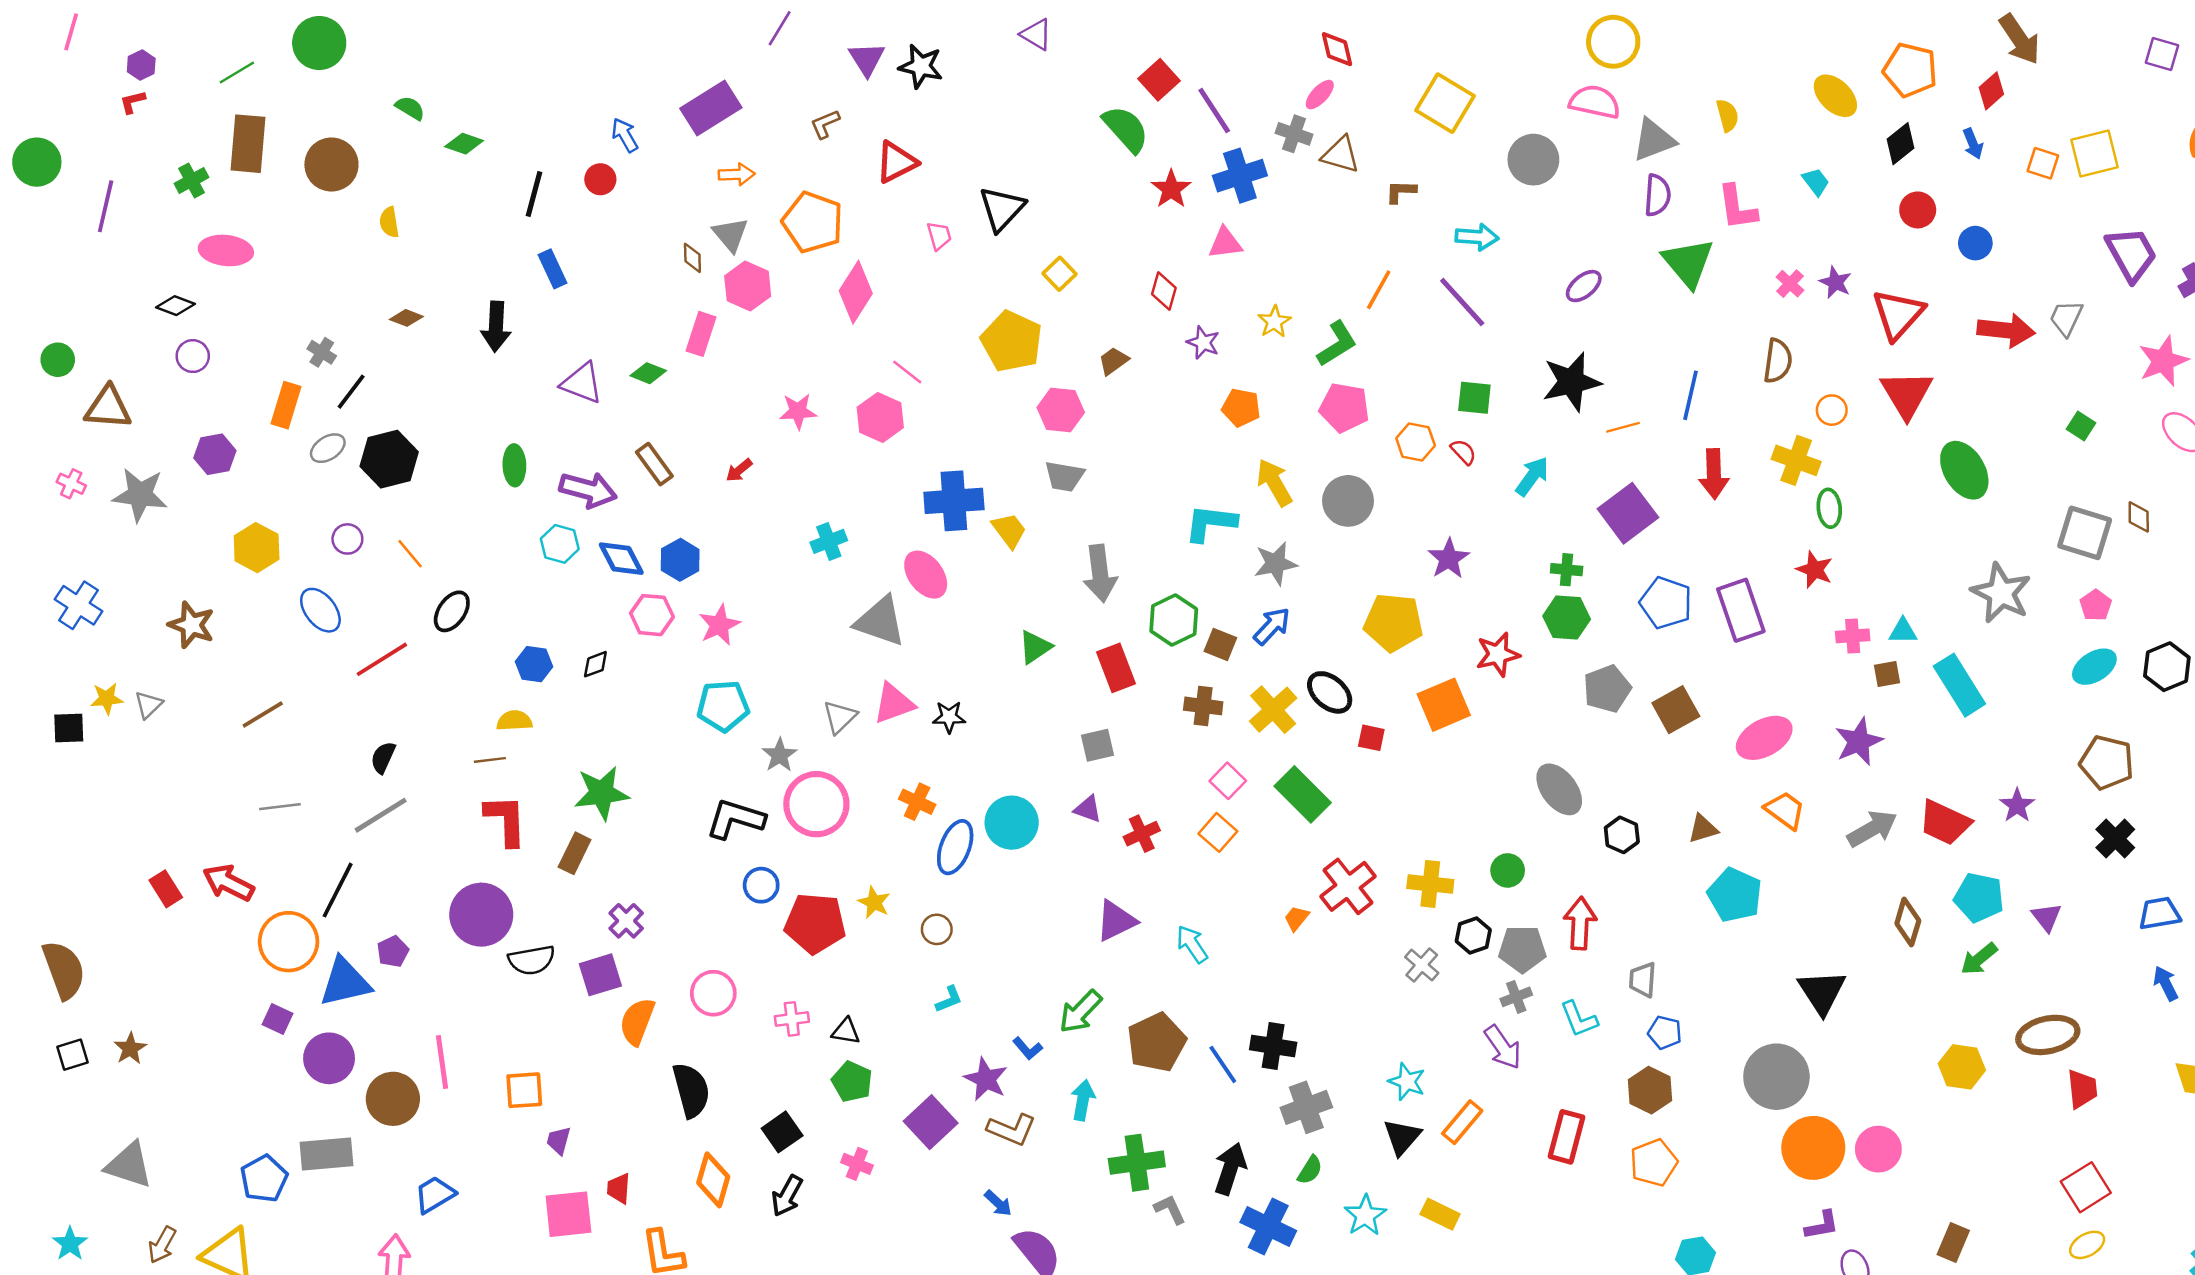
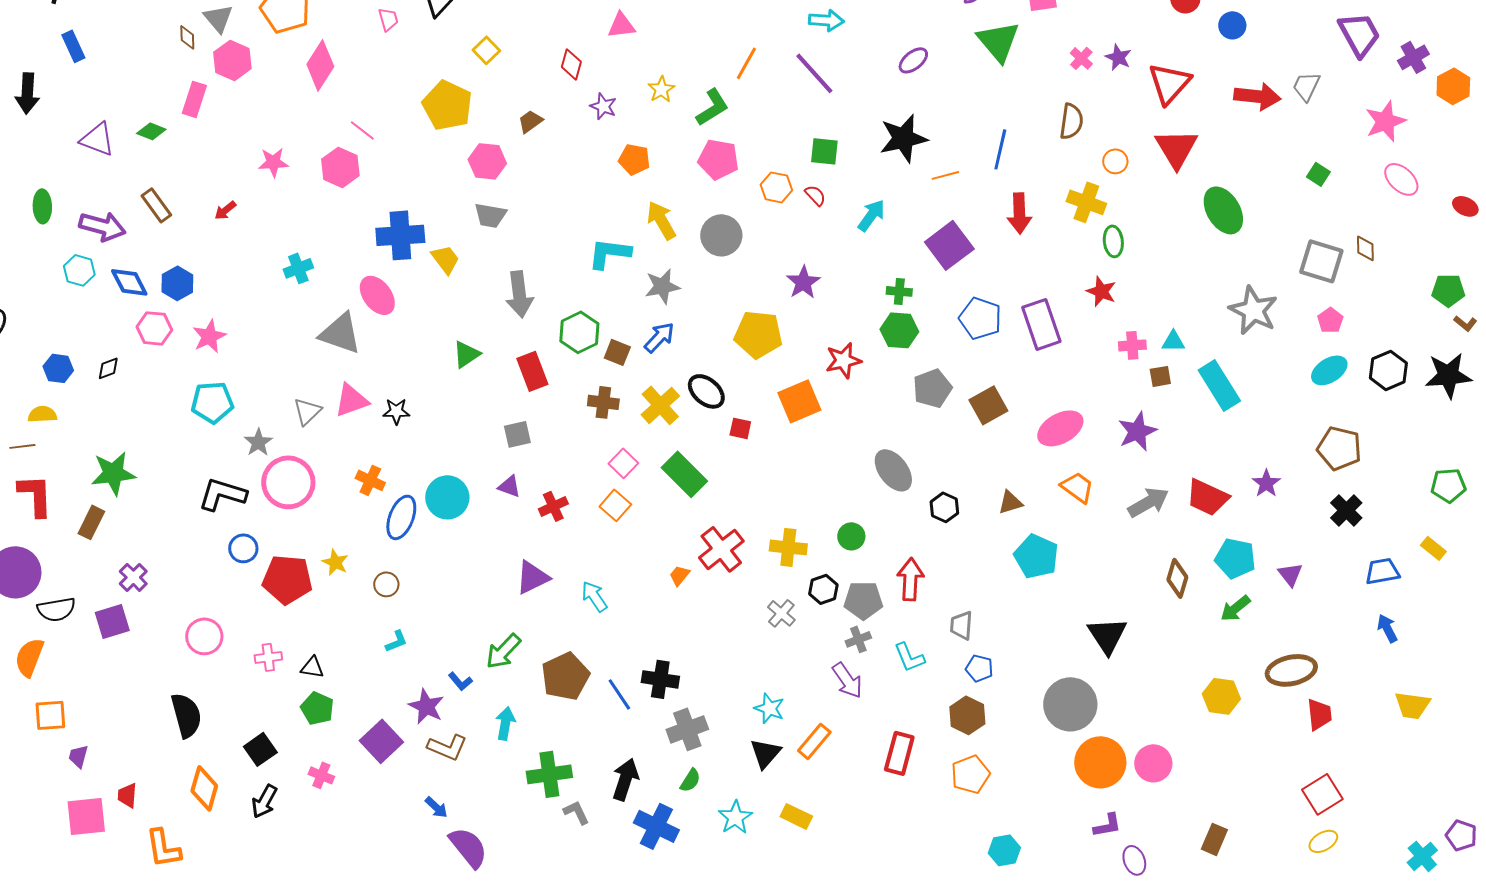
orange semicircle: (637, 1021) -> (29, 657), moved

